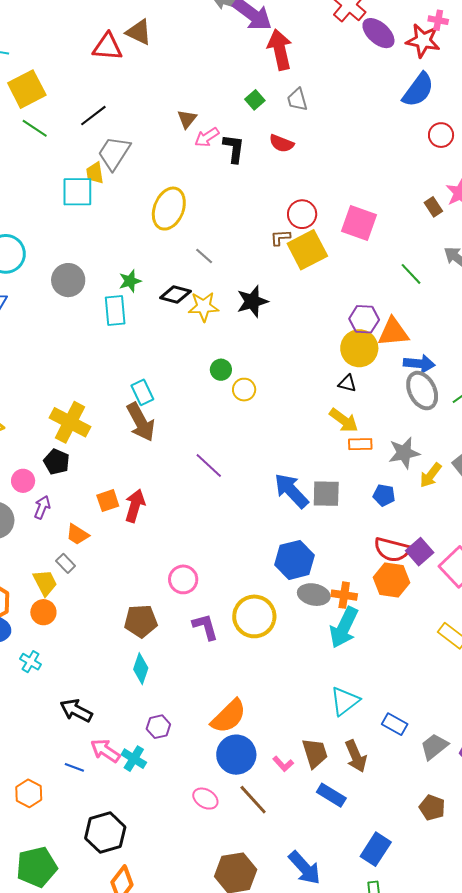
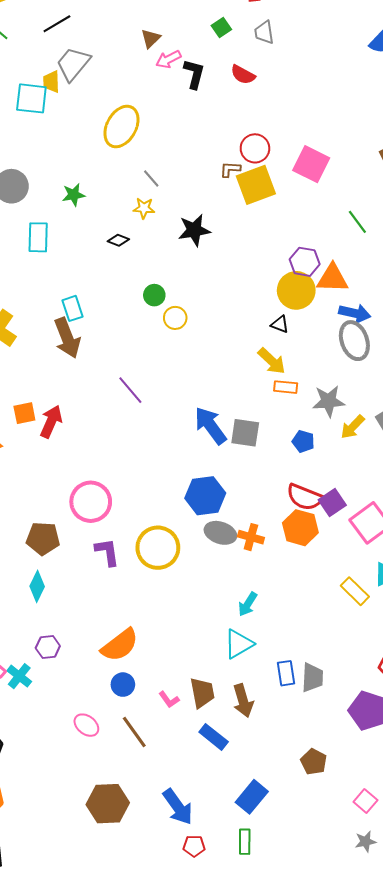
black diamond: (175, 295) -> (118, 240), moved, size x0.7
yellow star: (204, 307) -> (144, 208), moved, size x0.7
cyan rectangle: (115, 311) -> (38, 237), moved
pink circle: (183, 579) -> (91, 502), size x1.4
cyan arrow: (344, 627) -> (248, 604), moved, size x0.6
blue rectangle: (395, 724) -> (286, 673), turned 45
gray trapezoid: (434, 747) -> (312, 678), moved, turned 124
blue circle: (236, 755) -> (123, 685), size x0.6

